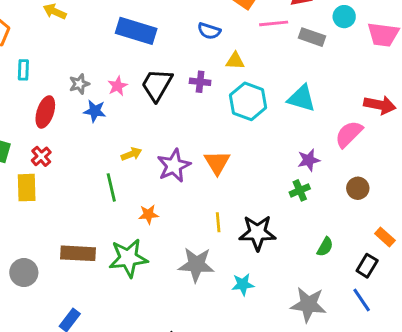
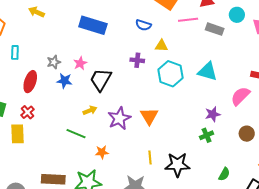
black trapezoid: (157, 85) -> (101, 80), moved
green line: (111, 187) -> (76, 134), turned -54

